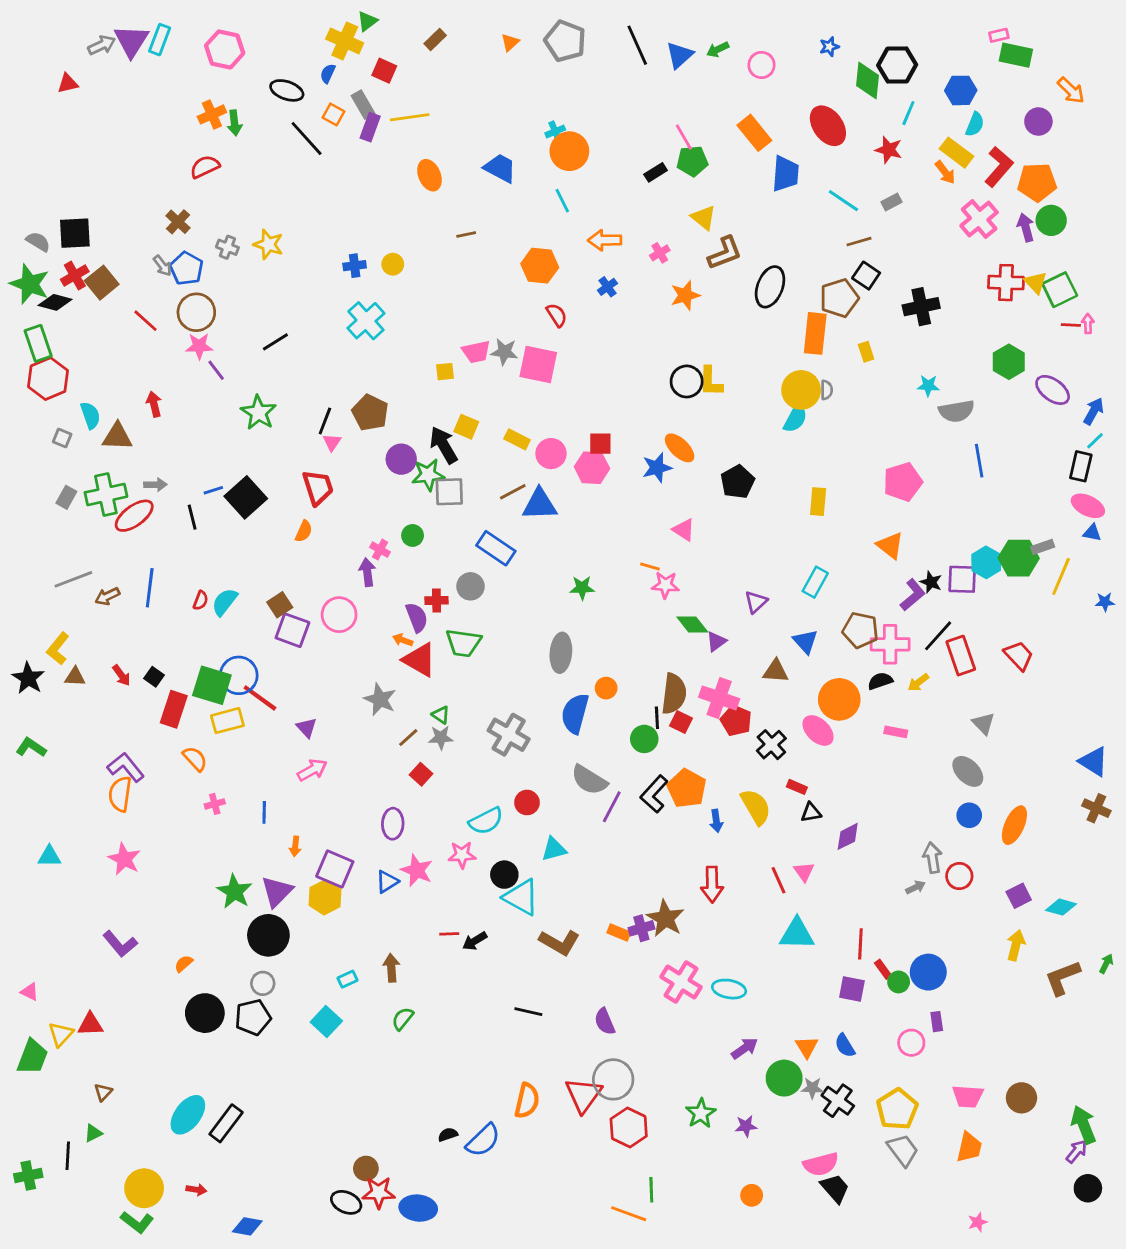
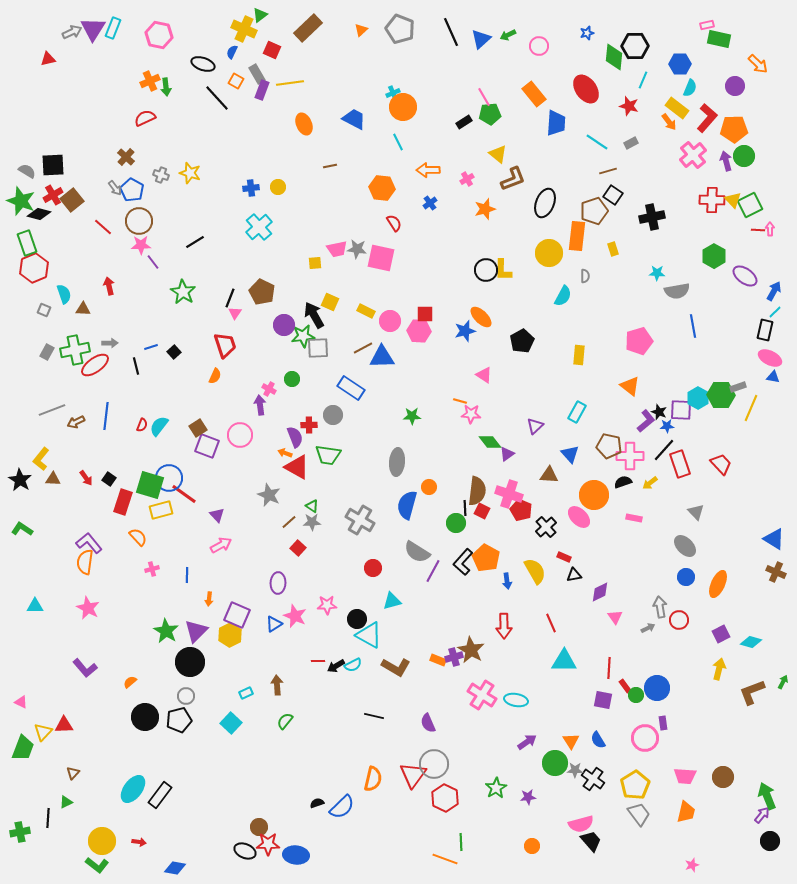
brown rectangle: (435, 40) -> (308, 28), size x1.8
yellow circle: (801, 390) -> (549, 253), moved
brown triangle: (117, 437) -> (83, 309), size x0.7
black square: (246, 497) -> (174, 352), size x0.5
blue star: (1105, 602) -> (667, 426), moved
cyan semicircle: (486, 821) -> (353, 665), moved, size x0.7
pink triangle: (804, 872) -> (615, 617), moved
pink circle: (911, 1043) -> (645, 738), size x1.4

